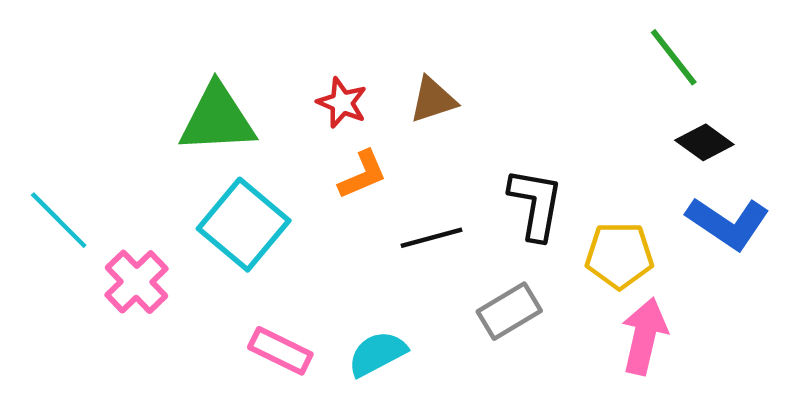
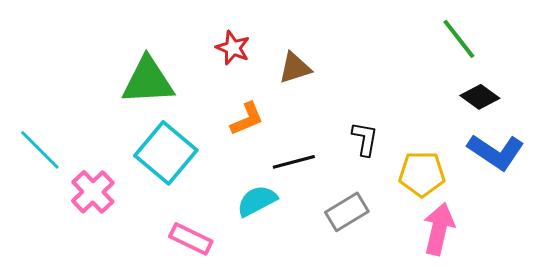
red star: (342, 103) -> (233, 48), moved
black L-shape: (536, 204) -> (365, 139), size x0.7
cyan semicircle: (377, 354) -> (257, 201), moved

